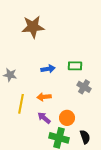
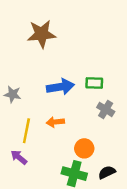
blue arrow: (48, 69) -> (60, 87), size x1.5
purple arrow: (44, 118) -> (19, 157), moved
black semicircle: (85, 137) -> (107, 172), turned -96

